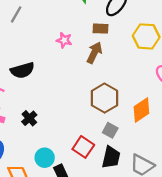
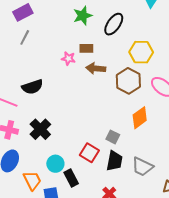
brown rectangle: (100, 29) -> (86, 48), moved
brown arrow: (94, 53) -> (96, 68), turned -108
brown hexagon: (104, 98) -> (128, 81), moved
black cross: (29, 118) -> (40, 129), size x1.5

